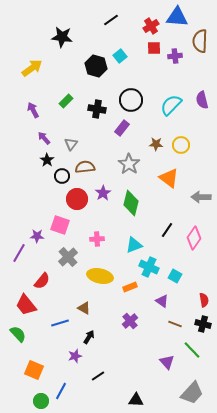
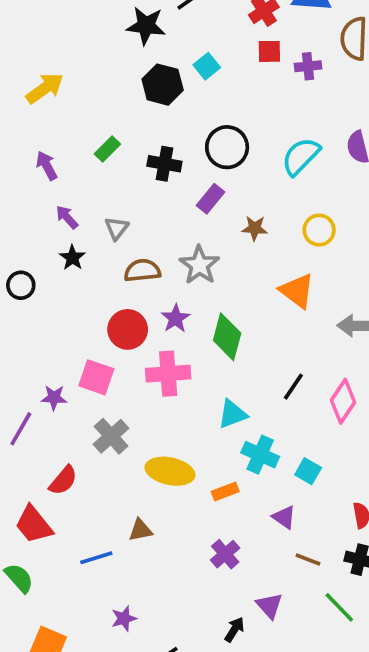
black star: (62, 37) -> (146, 26), moved
brown star: (156, 144) -> (255, 228), moved
gray star: (129, 164) -> (199, 265), moved
black circle: (62, 176) -> (21, 285), moved
pink cross: (97, 239) -> (168, 374), moved, size x1.6
brown triangle: (84, 308) -> (141, 530), turned -40
black arrow: (89, 337) -> (234, 630), moved
purple triangle: (167, 362) -> (269, 606), moved

